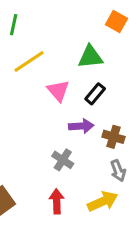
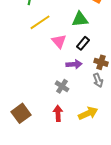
brown cross: (113, 137) -> (101, 62), moved
gray arrow: (118, 171) -> (98, 80), moved

